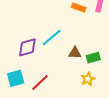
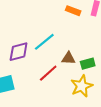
yellow star: (88, 79) -> (82, 86), size x1.5
red line: (40, 83) -> (48, 73), moved

